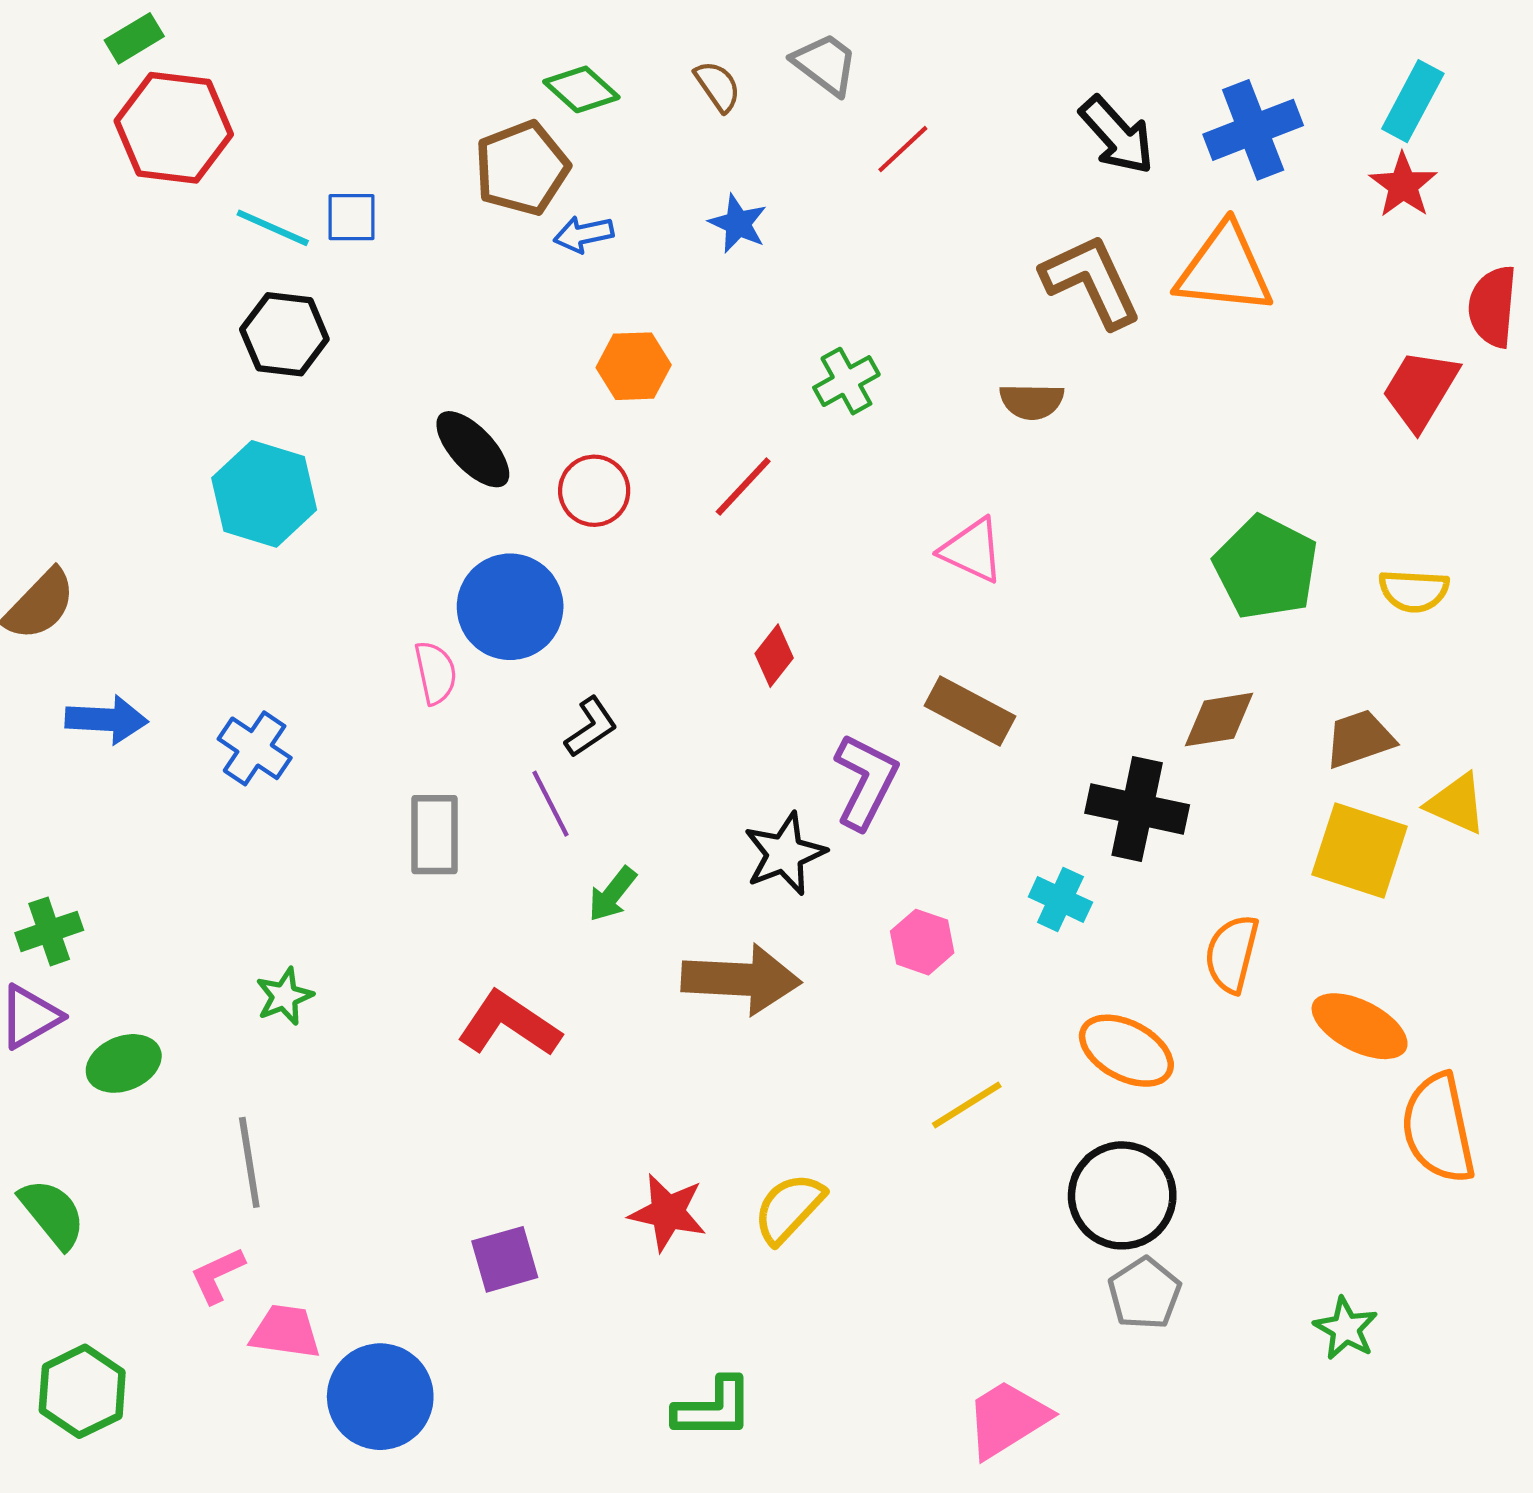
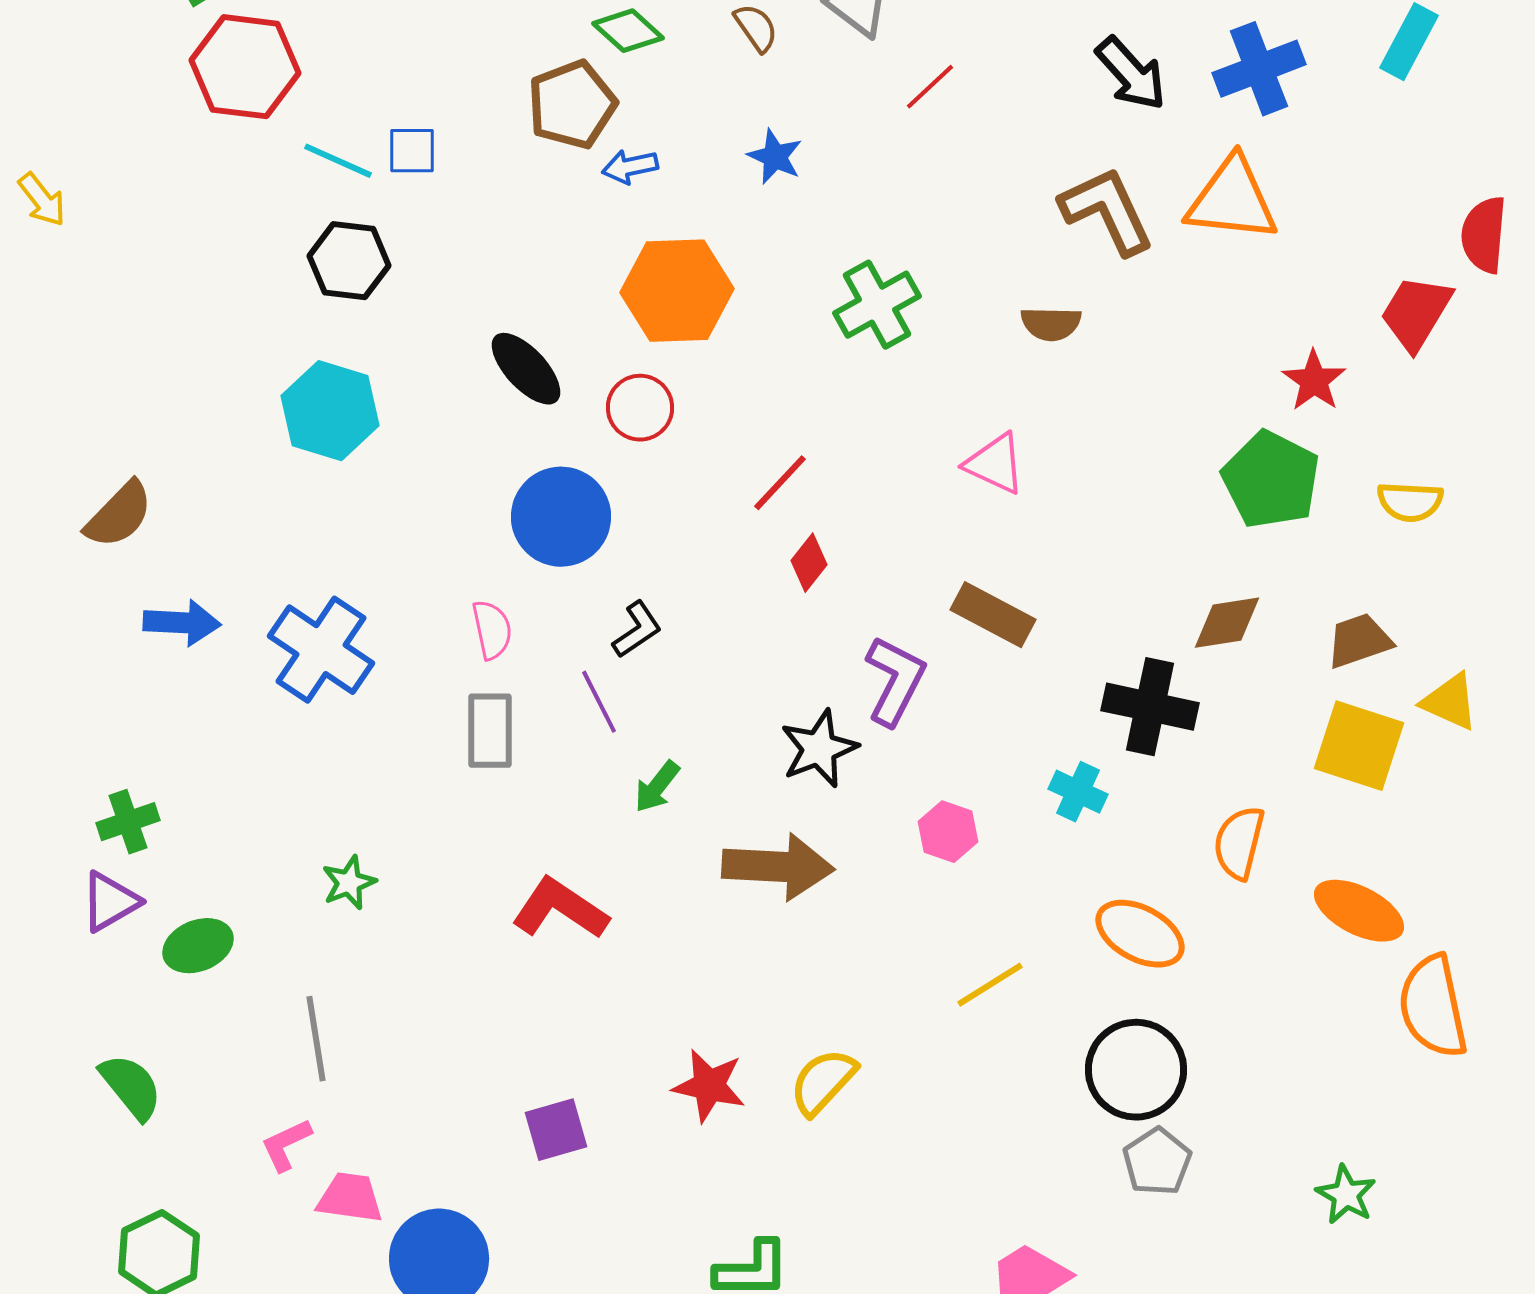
red star: (1403, 185) -> (1314, 381), moved
orange hexagon: (634, 366) -> (677, 291), size x1.6
green cross: (846, 381) -> (877, 305), size x1.4
red line: (743, 486) -> (780, 483), moved
pink semicircle: (436, 673) -> (492, 630), moved
blue cross: (255, 748) -> (321, 650), size x1.5

